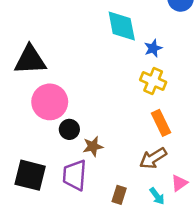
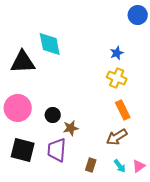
cyan diamond: (122, 26) -> (50, 44), moved
pink circle: (50, 102) -> (18, 108), moved
pink triangle: (179, 183) -> (139, 166), moved

